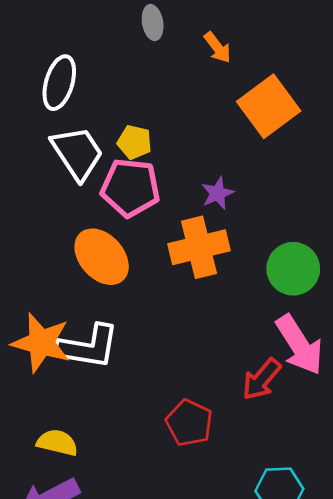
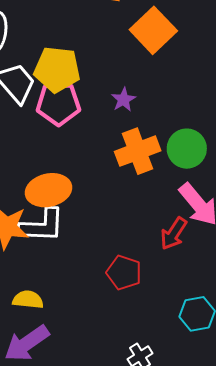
yellow pentagon: (135, 142) -> (57, 69), size x1.8
orange cross: (199, 247) -> (138, 151), moved
orange ellipse: (102, 257) -> (48, 190), moved, turned -54

